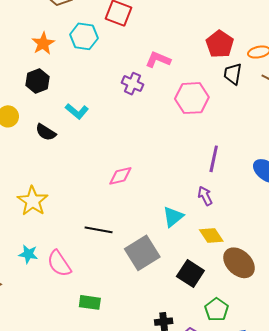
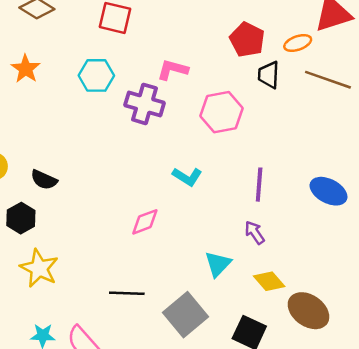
cyan hexagon: (84, 36) -> (96, 75), moved
black hexagon: (37, 81) -> (21, 218), moved
purple cross: (132, 84) -> (145, 104), size x1.4
cyan L-shape: (77, 111) -> (187, 177), moved

